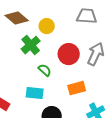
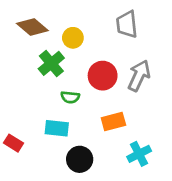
gray trapezoid: (87, 16) -> (127, 24), turned -100
green semicircle: (45, 70) -> (70, 97), turned 144

